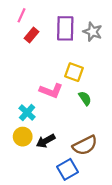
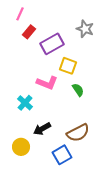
purple rectangle: (65, 28) -> (52, 44), moved, turned 60
yellow circle: (23, 137) -> (21, 147), moved

